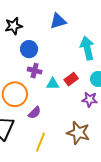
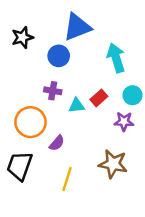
blue triangle: (58, 21) -> (77, 27), size x1.4
blue circle: (29, 49) -> (59, 56), moved

